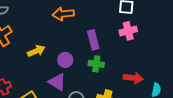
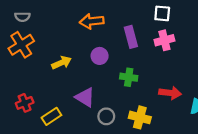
purple rectangle: (93, 40) -> (131, 37), moved
purple circle: (65, 60) -> (100, 56), moved

